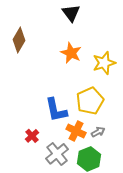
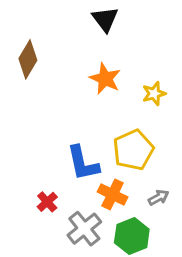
yellow star: (104, 63) -> (154, 94), size x0.7
gray arrow: (98, 132) -> (159, 197), moved

